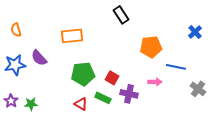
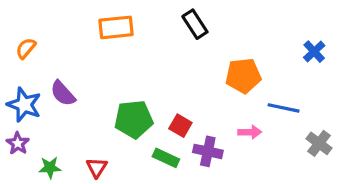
orange semicircle: (16, 30) -> (26, 48), turned 56
orange rectangle: (72, 36) -> (116, 27), moved
blue star: (15, 65) -> (24, 105), turned 30
purple star: (11, 101) -> (18, 143), moved
red triangle: (81, 104) -> (97, 168), moved, turned 32

